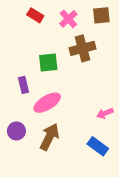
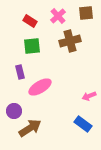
red rectangle: (35, 15) -> (30, 21), moved
green square: (48, 63) -> (32, 46), moved
brown arrow: (49, 137) -> (30, 128), moved, turned 30

